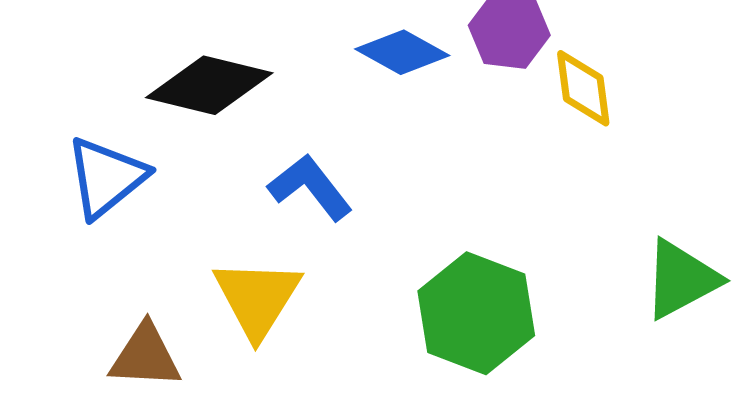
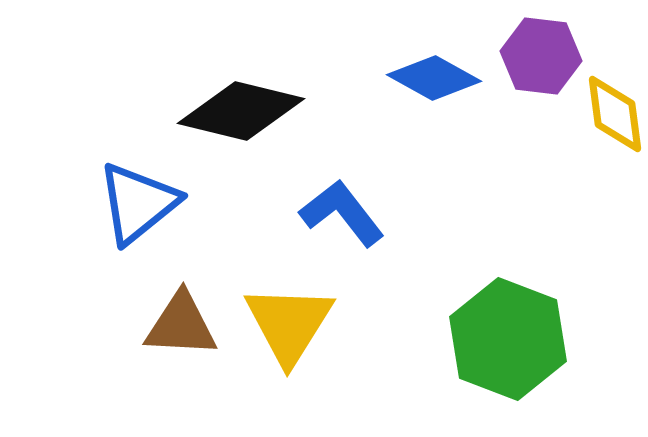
brown triangle: (145, 356) -> (181, 325), moved

